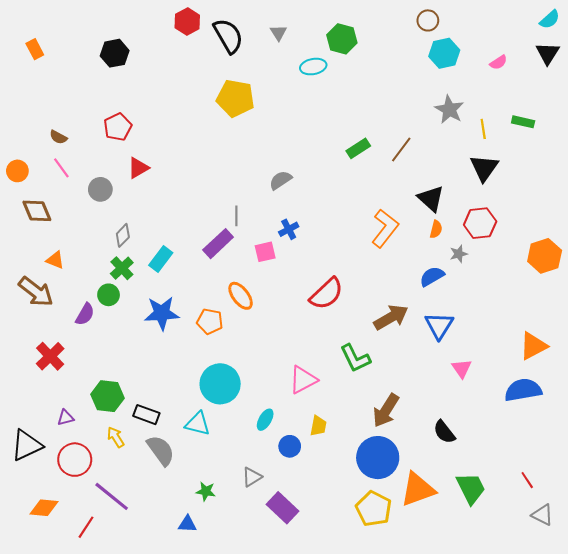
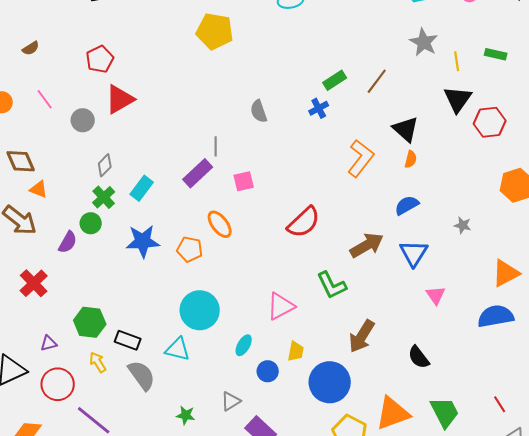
brown semicircle: (58, 137) -> (31, 48), moved, turned -60
red triangle: (138, 168) -> (120, 99), size x1.4
gray semicircle: (280, 180) -> (259, 111), turned -75
brown diamond: (37, 211) -> (21, 161), moved
red hexagon: (480, 223) -> (490, 122), moved
blue cross: (289, 229) -> (319, 108), moved
gray star: (459, 254) -> (463, 225), moved, turned 30
blue circle: (378, 458) -> (330, 382), moved

